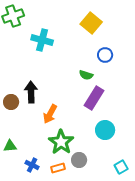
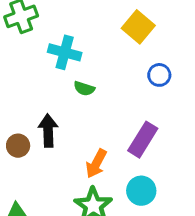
green semicircle: (86, 75) -> (84, 88), moved
orange arrow: (50, 114) -> (96, 164), moved
cyan circle: (105, 130) -> (141, 191), moved

